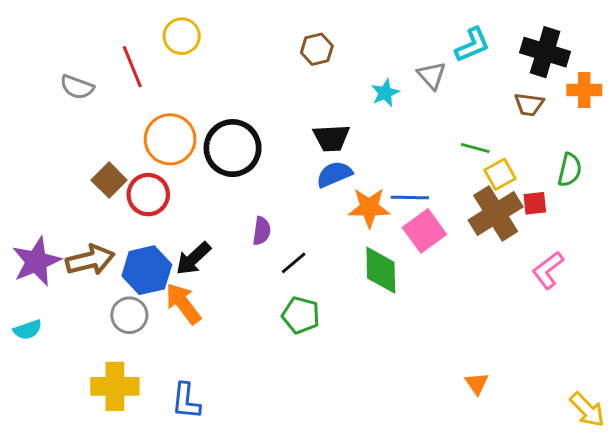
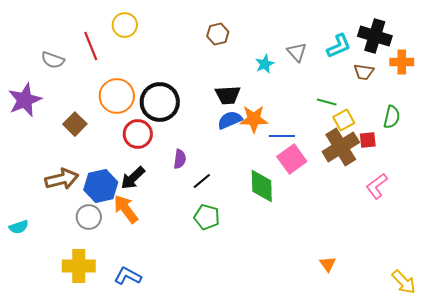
cyan L-shape: (472, 45) -> (339, 46), moved
red circle: (148, 195) -> (138, 134), moved
orange star: (369, 208) -> (254, 119), moved
purple star: (36, 261) -> (25, 100), moved
blue L-shape: (186, 401) -> (128, 276), turned 112

